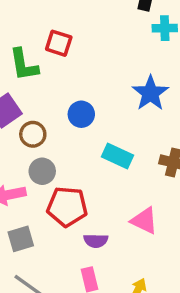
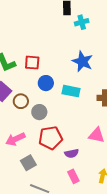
red square: (59, 43) -> (32, 63), moved
cyan rectangle: (117, 156) -> (71, 91), moved
gray circle: (42, 171) -> (39, 112), moved

